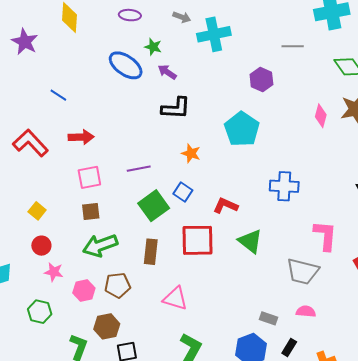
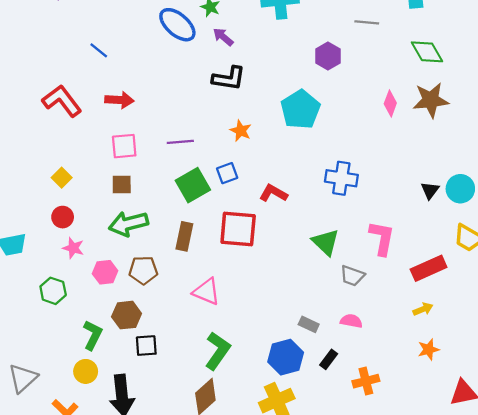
blue square: (183, 192) -> (227, 173), turned 30
green triangle: (250, 241) -> (326, 242), moved
gray trapezoid: (303, 271) -> (352, 276), size x0.7

